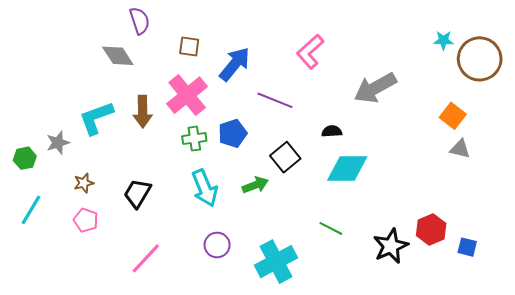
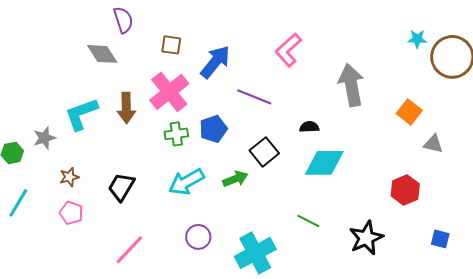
gray arrow: (375, 88) -> (351, 85), turned 108
orange square: (453, 116) -> (409, 112), moved
cyan arrow: (205, 188) -> (186, 182), turned 84
red hexagon: (431, 229) -> (405, 190), moved

